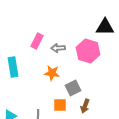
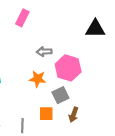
pink rectangle: (37, 41) -> (22, 18), moved
pink hexagon: (88, 51) -> (68, 68), moved

